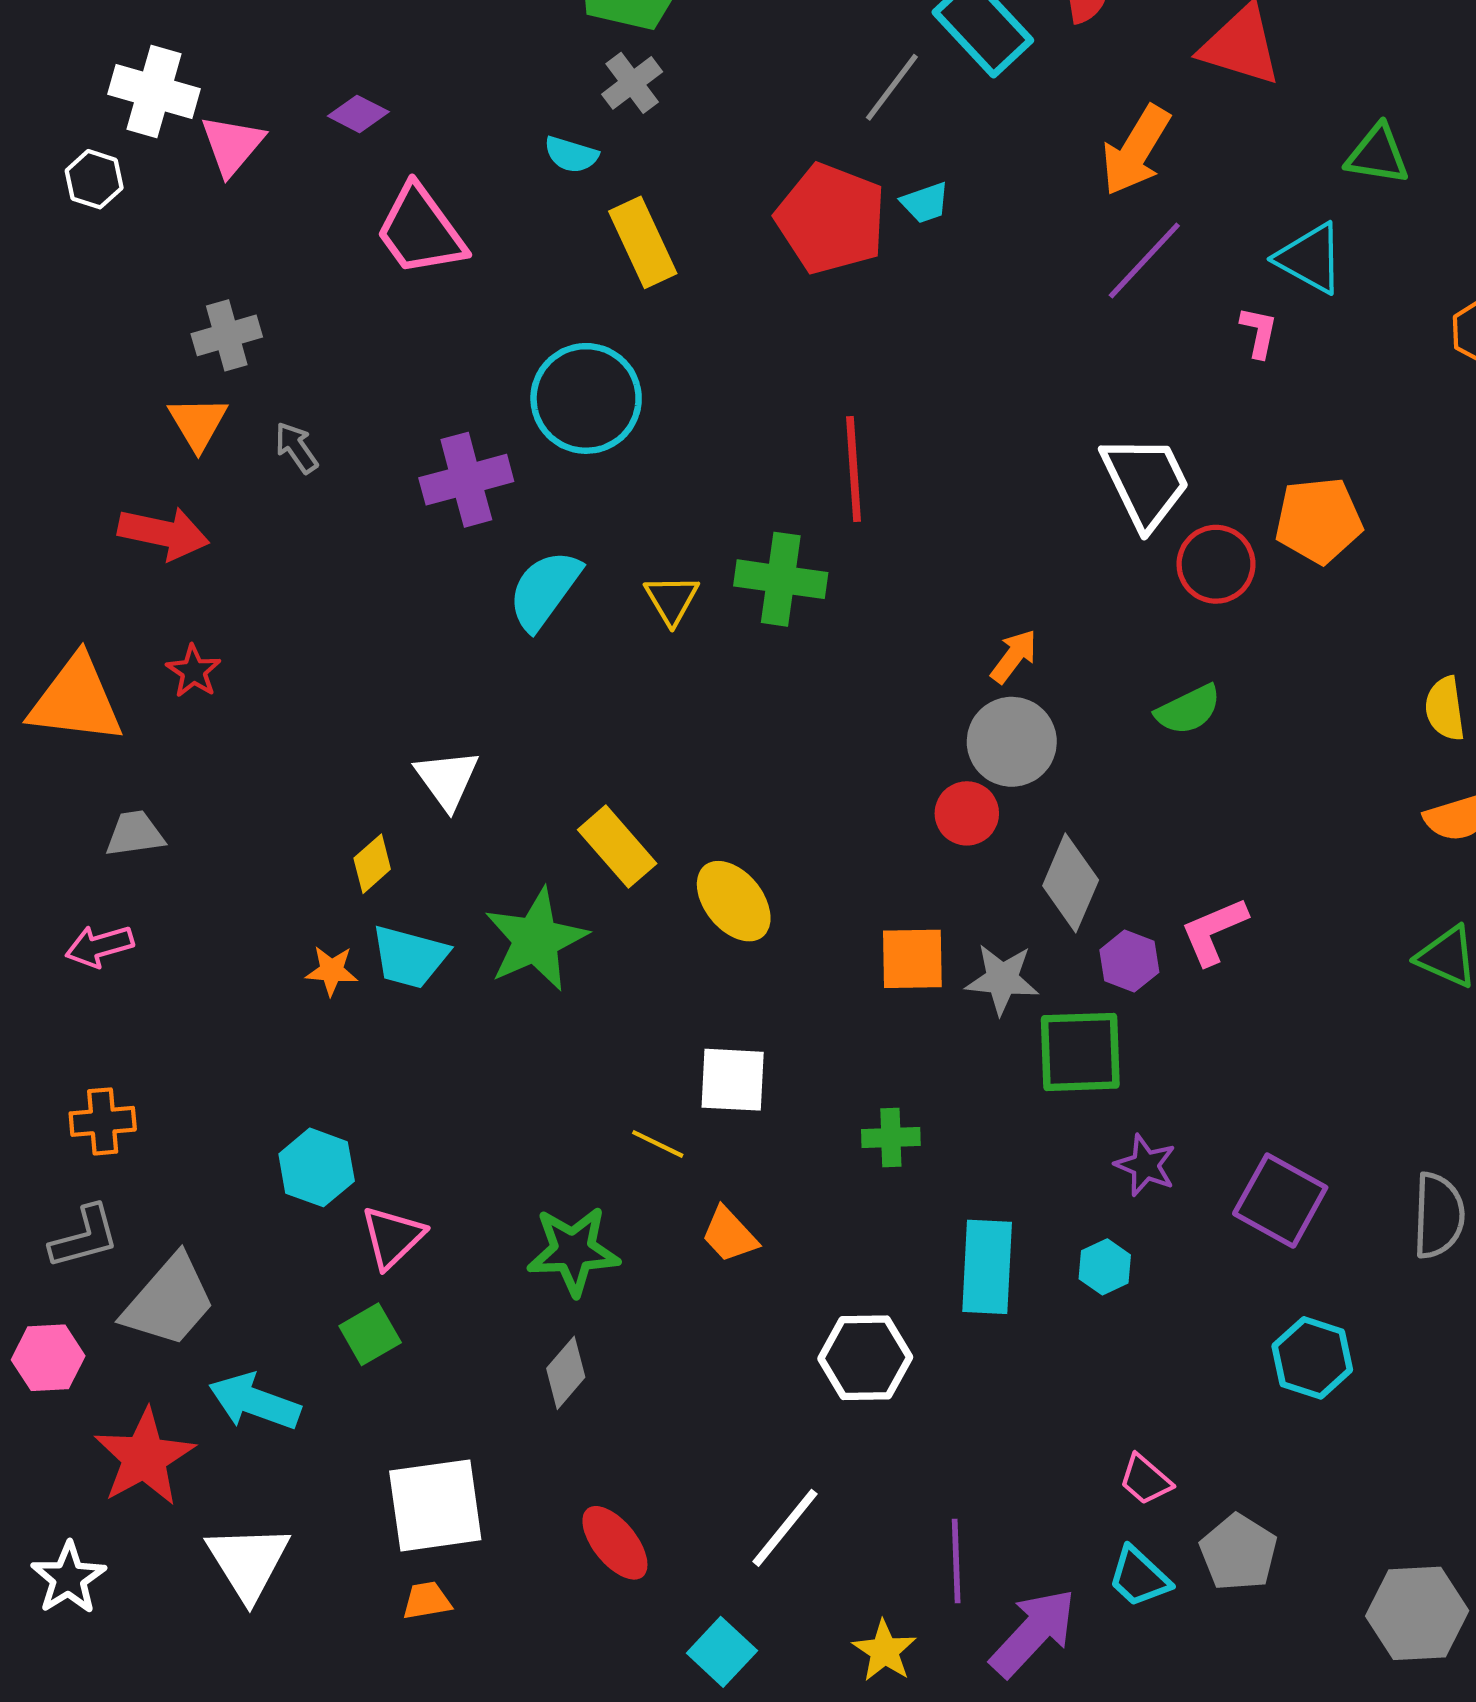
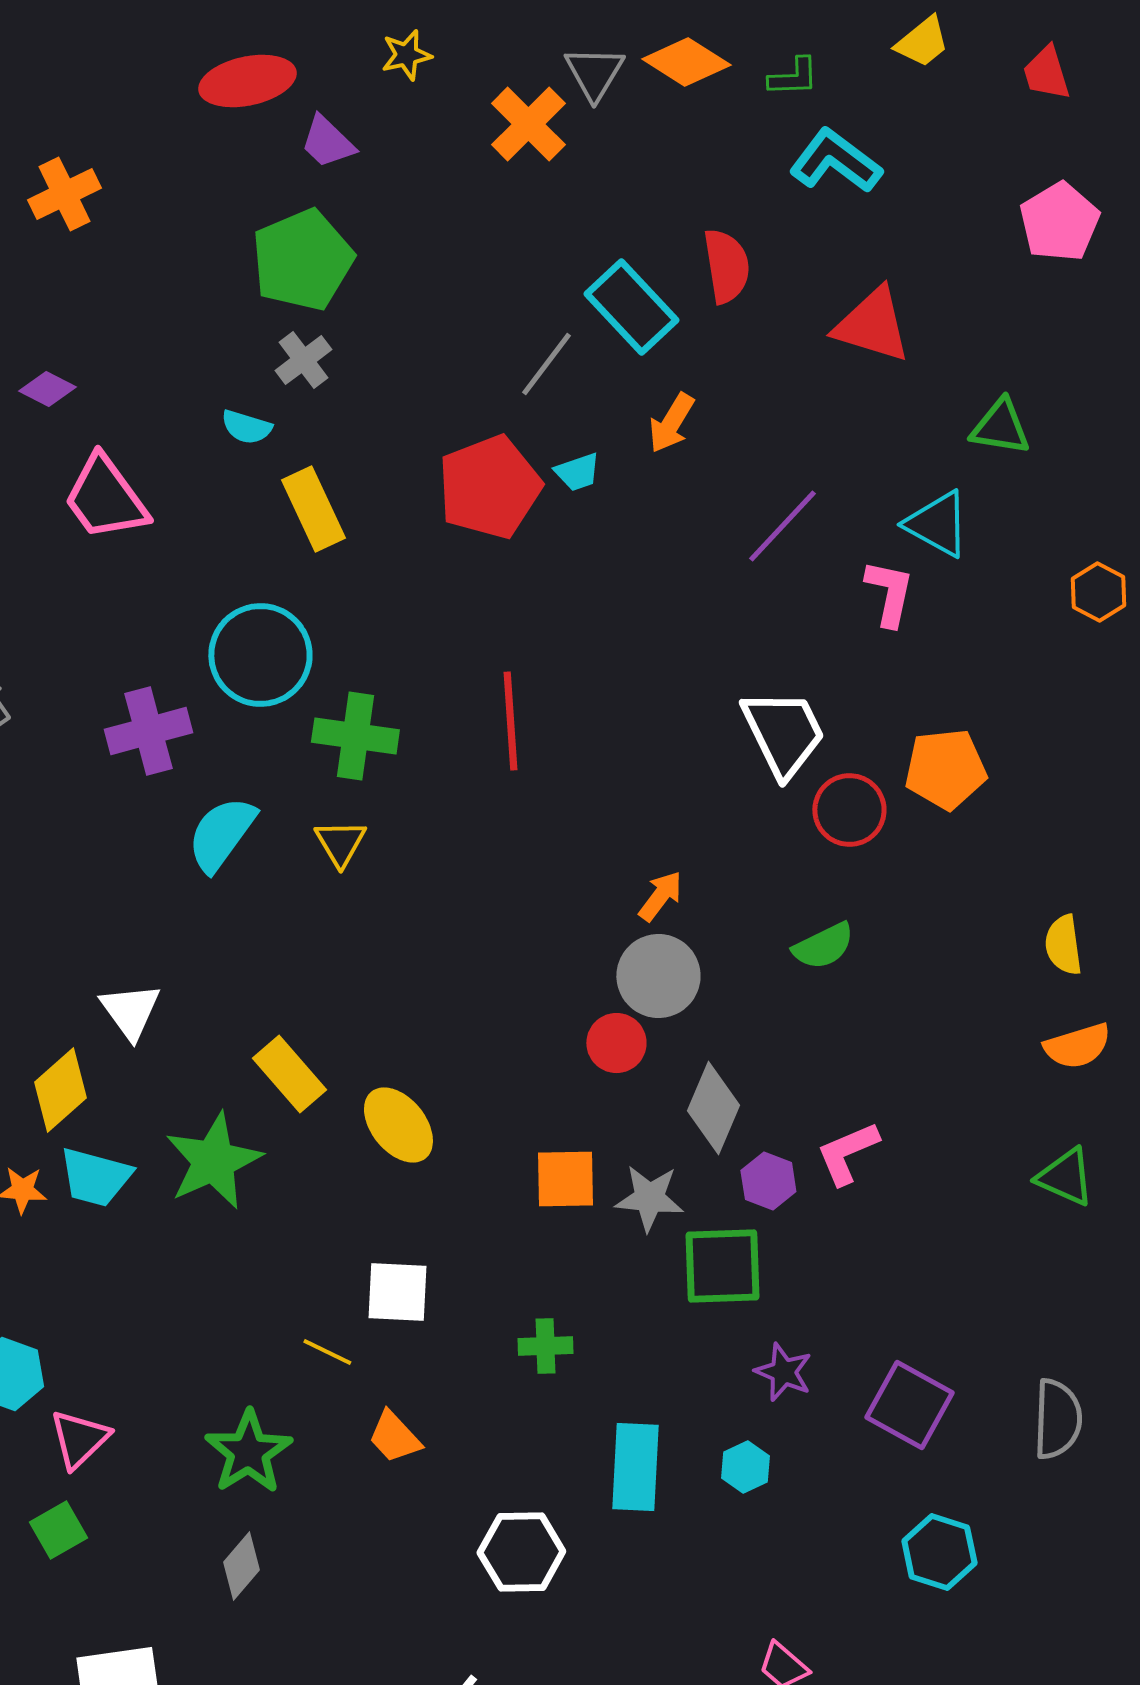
orange arrow: (1136, 150) -> (671, 423), moved, size x0.7
red pentagon: (831, 219) -> (489, 487), turned 30
pink L-shape: (1259, 332) -> (889, 593), size x1.4
green cross: (781, 579) -> (355, 736), moved
yellow diamond: (372, 864) -> (60, 1090), size x1.5
green star: (573, 1251) -> (248, 1452), turned -30

